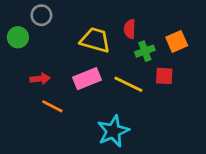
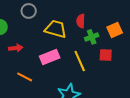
gray circle: (41, 15) -> (29, 11), moved
red arrow: (40, 79) -> (16, 48), moved
yellow line: (128, 84) -> (80, 61), turned 40

